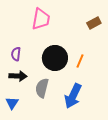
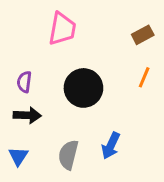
orange line: (80, 61) -> (144, 77), moved
gray semicircle: (42, 88) -> (68, 155), moved
blue arrow: (73, 96) -> (111, 146), size x0.7

